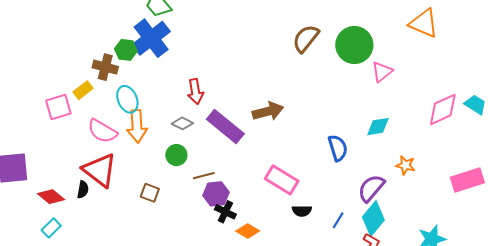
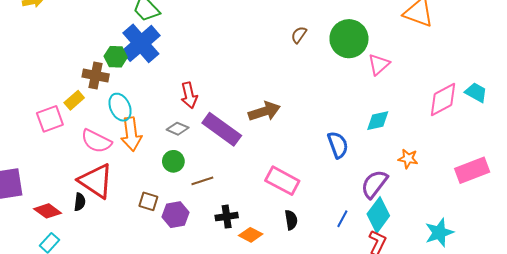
brown semicircle: (306, 38) -> (299, 35), size x0.6
purple hexagon: (216, 194) -> (176, 215), moved
black semicircle: (302, 211) -> (291, 220), moved, turned -96
black cross: (225, 212) -> (227, 217), turned -30

